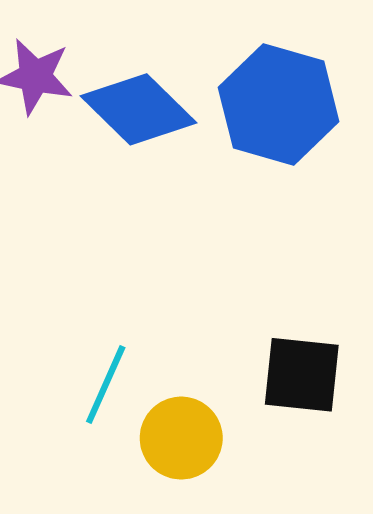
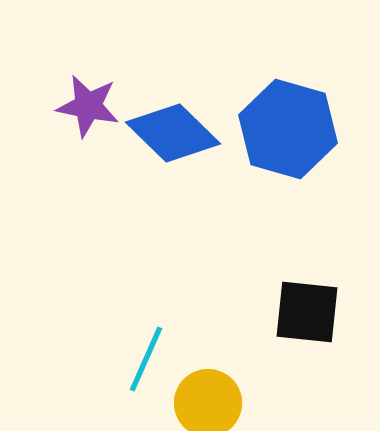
black square: (302, 375) -> (307, 312), moved

